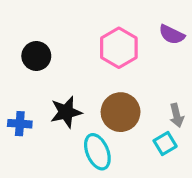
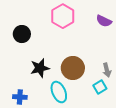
pink hexagon: (119, 48) -> (63, 16), moved
blue cross: (20, 124) -> (20, 97), moved

